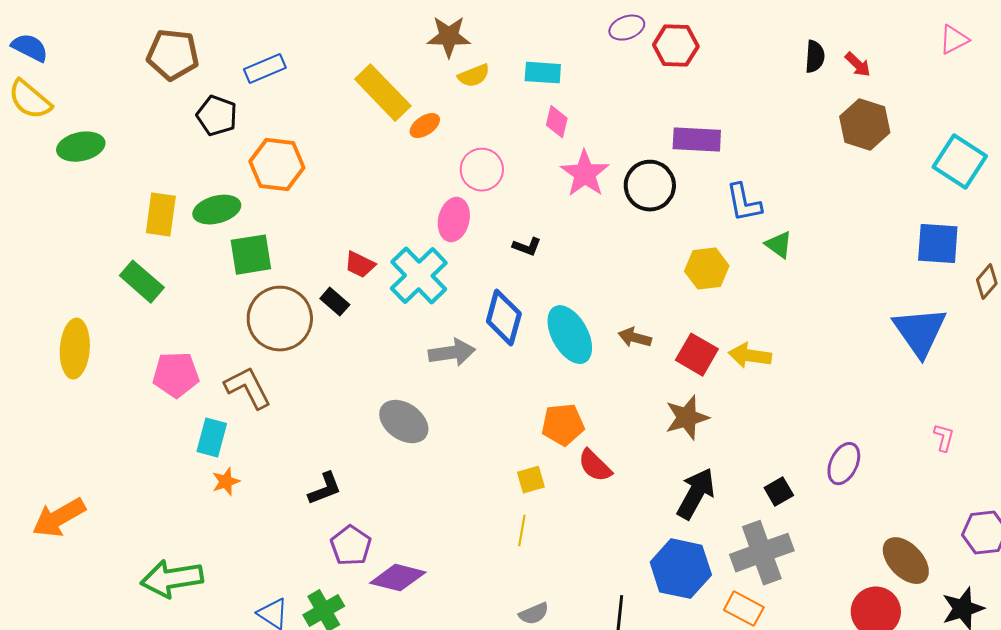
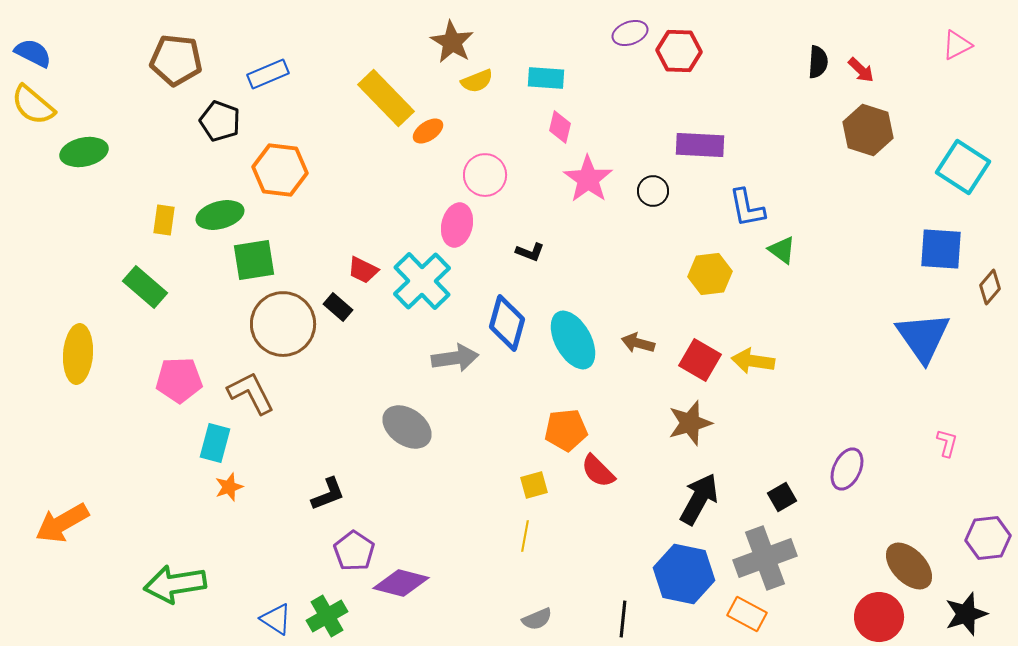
brown star: (449, 37) -> (452, 42), turned 30
black circle: (650, 186) -> (653, 191), size x0.6
yellow rectangle: (161, 215) -> (164, 220), size x0.7

